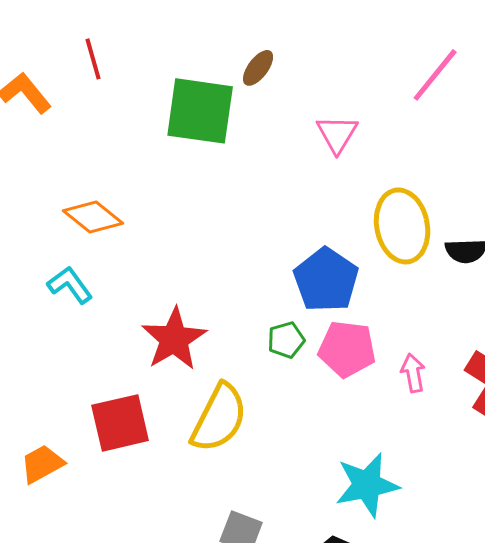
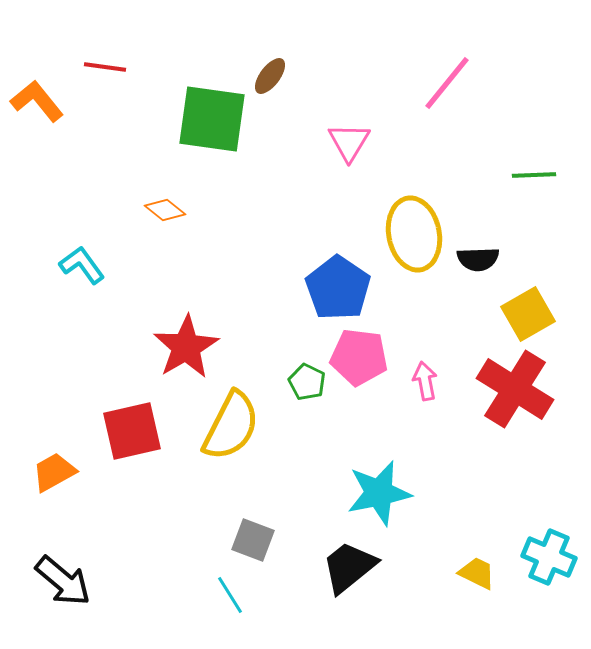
red line: (93, 59) -> (105, 67), turned -66
orange diamond: (93, 217) -> (165, 210), moved, size x0.7
cyan L-shape: (70, 285) -> (82, 265), moved
green pentagon: (286, 340) -> (307, 382), moved, turned -30

